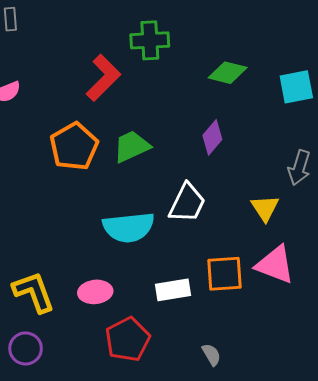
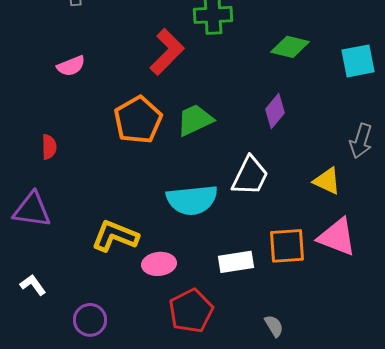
yellow triangle: (265, 208) -> (327, 181), turned -32
yellow L-shape: (34, 292) -> (115, 236), moved, turned -48

